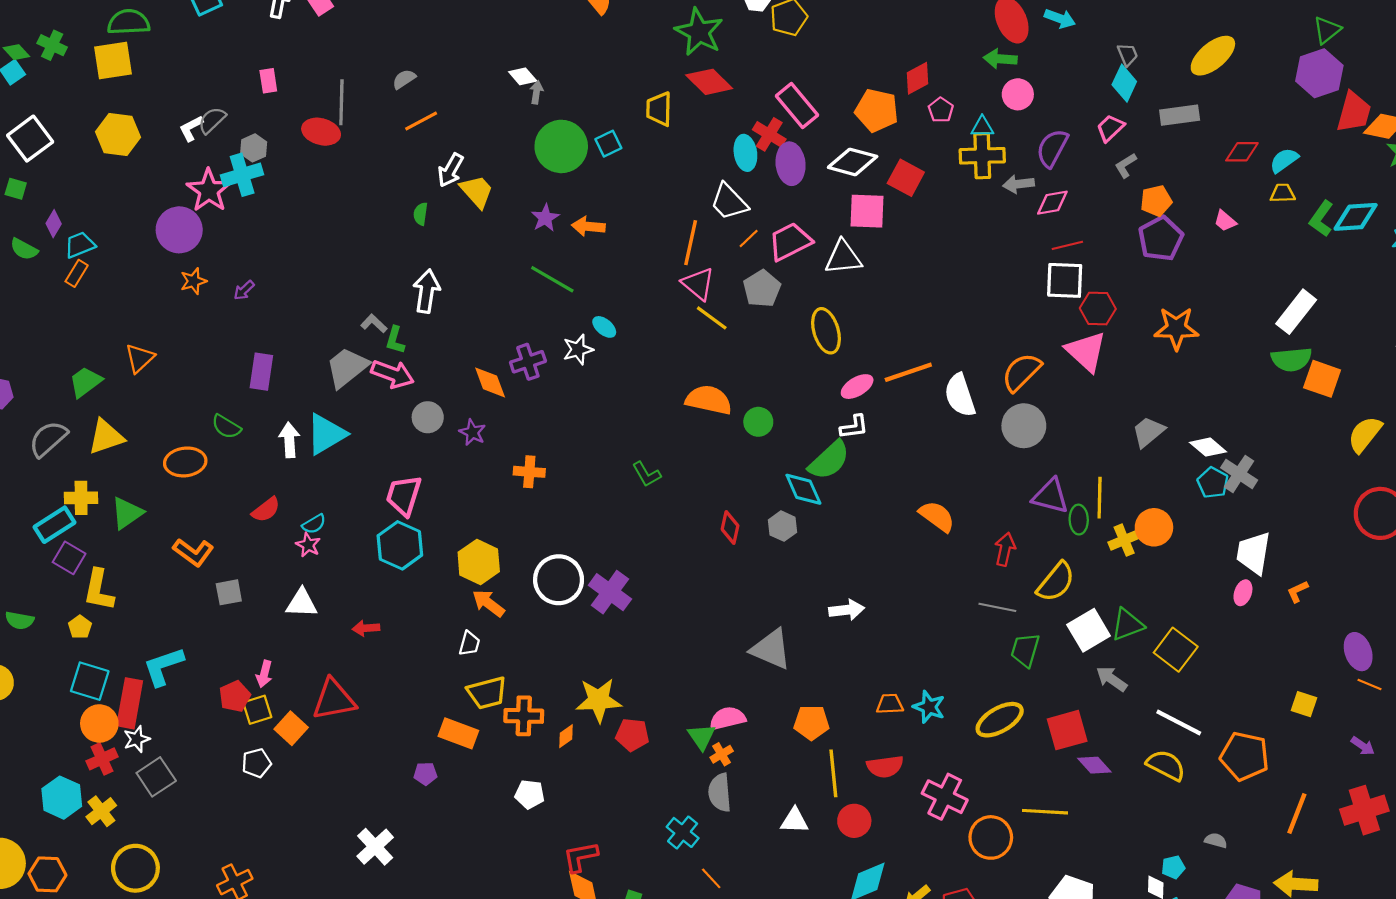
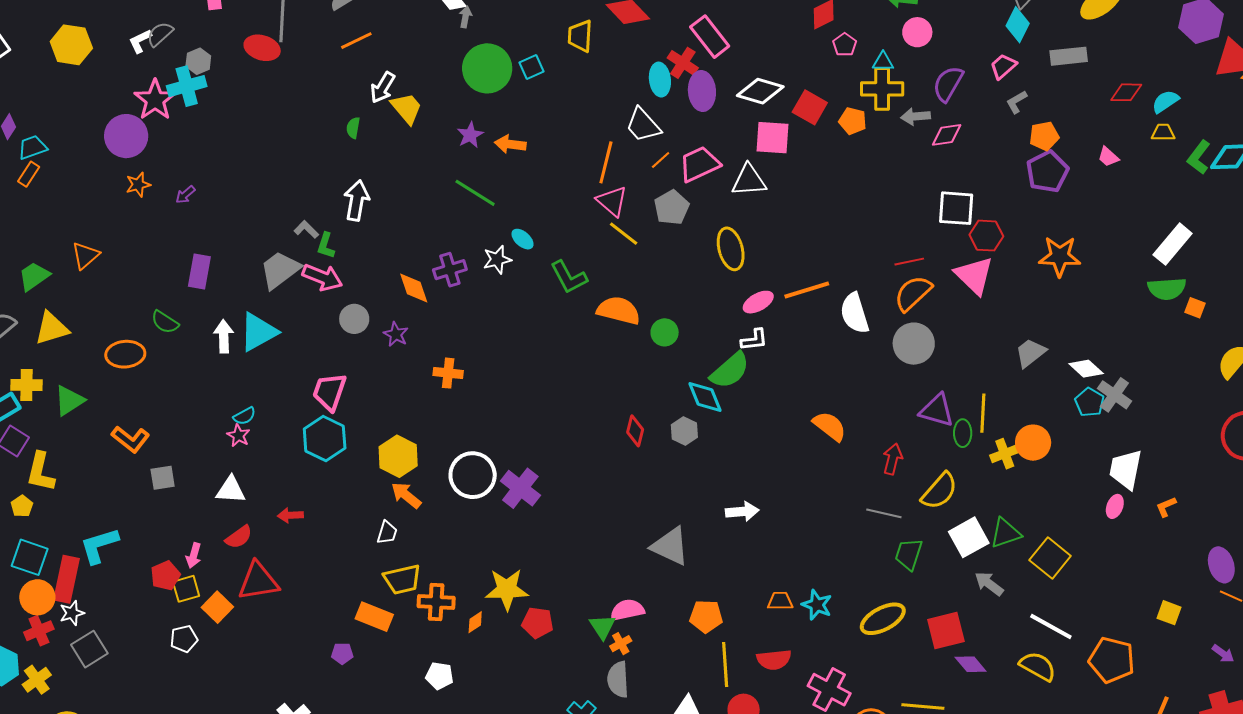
orange pentagon: (877, 110) -> (853, 121), moved, size x0.7
red line: (1067, 245) -> (909, 262), moved
orange square: (1322, 379) -> (1195, 308), size x0.6
green L-shape: (647, 474) -> (569, 277), moved, size x1.4
red semicircle: (266, 510) -> (239, 537), moved

